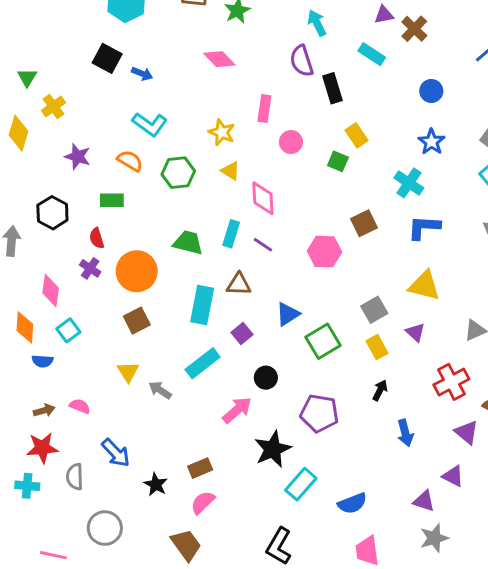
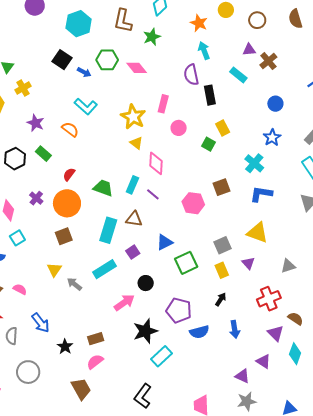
yellow star: (222, 132) -> (133, 117), size x1.4
green hexagon: (178, 173) -> (107, 60), moved
green rectangle: (112, 200) -> (43, 154), moved, turned 35
red semicircle: (97, 238) -> (69, 174), moved, turned 48
blue semicircle: (352, 503) -> (199, 332), moved

